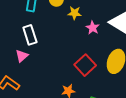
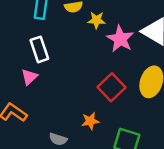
pink star: (93, 28) -> (120, 39), size x1.5

